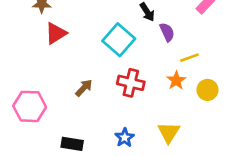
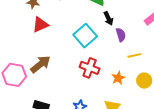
orange star: (176, 80) -> (118, 78), moved
brown arrow: (84, 88) -> (40, 64), moved, size x1.5

